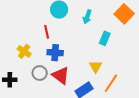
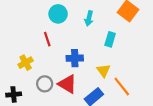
yellow cross: (24, 51) -> (26, 63), turned 32
blue cross: (55, 53) -> (75, 58), moved
orange line: (111, 83) -> (122, 87), turned -66

